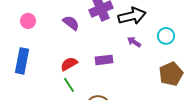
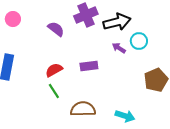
pink circle: (28, 21) -> (13, 19), moved
cyan circle: (166, 36) -> (139, 41), moved

